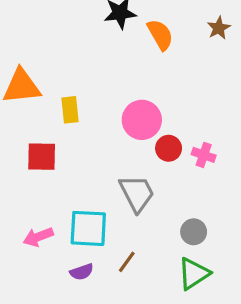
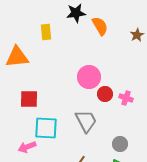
brown star: (219, 28) -> (137, 35), moved
yellow rectangle: (70, 110) -> (46, 32), moved
cyan square: (88, 228) -> (46, 128), moved

